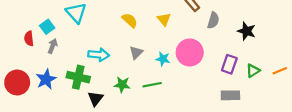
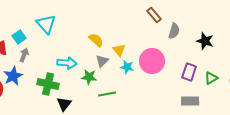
yellow triangle: (164, 19) -> (119, 50), moved
yellow semicircle: (130, 20) -> (96, 40), moved
blue star: (46, 79) -> (13, 76), moved
green star: (122, 85) -> (89, 77), moved
green line: (152, 85) -> (107, 94), moved

